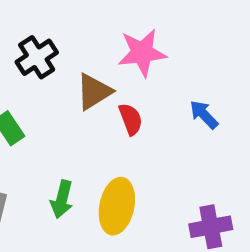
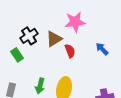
black cross: (37, 57) -> (29, 36), moved

